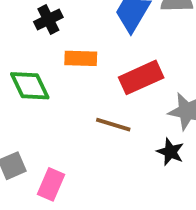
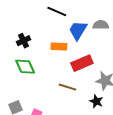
black cross: (48, 20) -> (24, 41), moved
orange rectangle: (81, 58) -> (59, 46), moved

